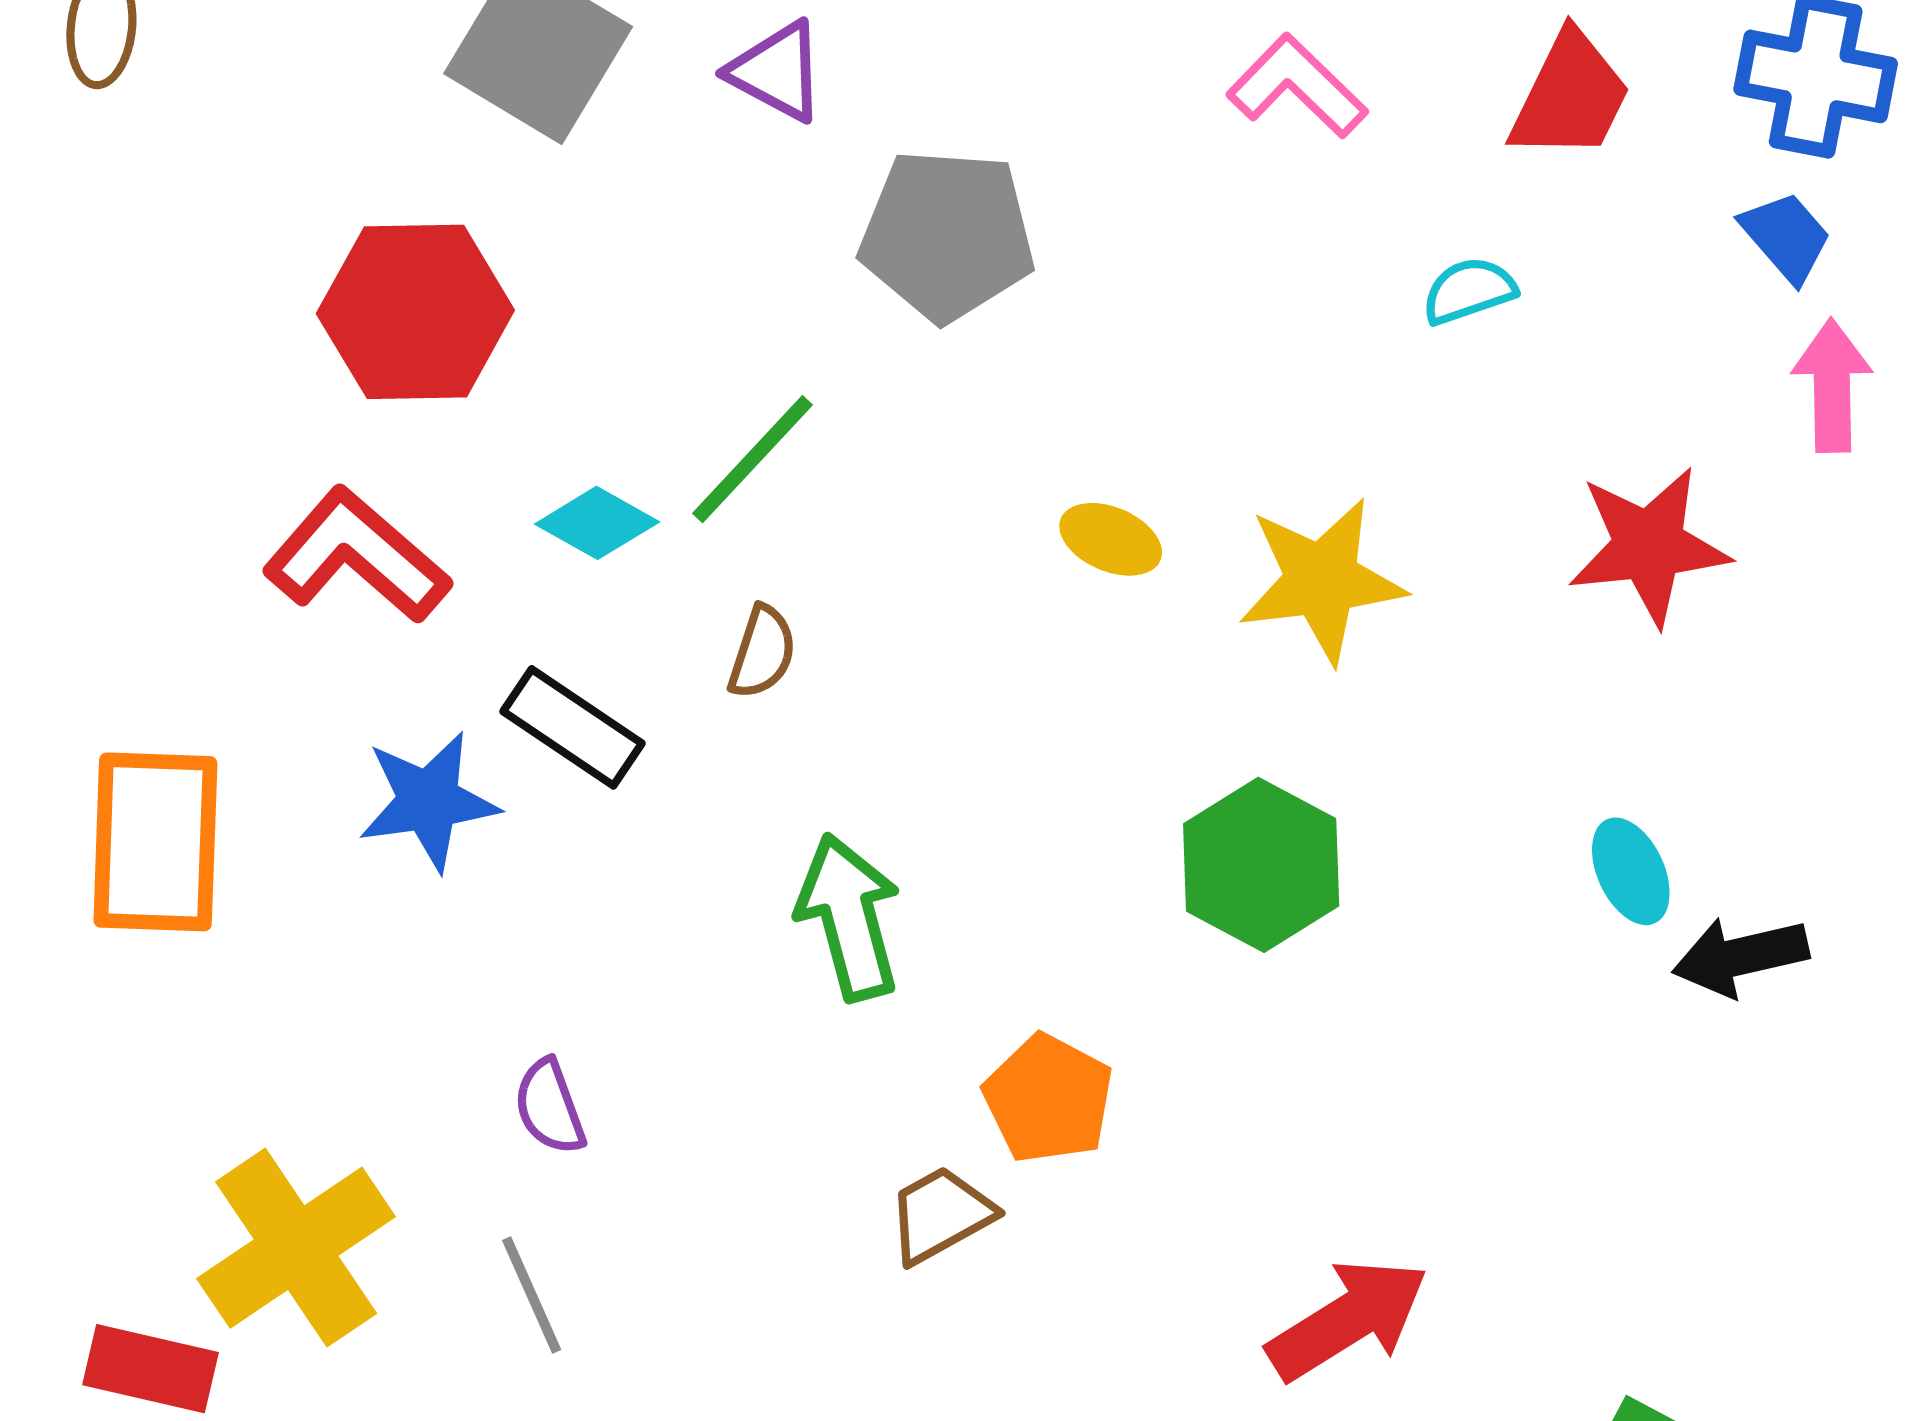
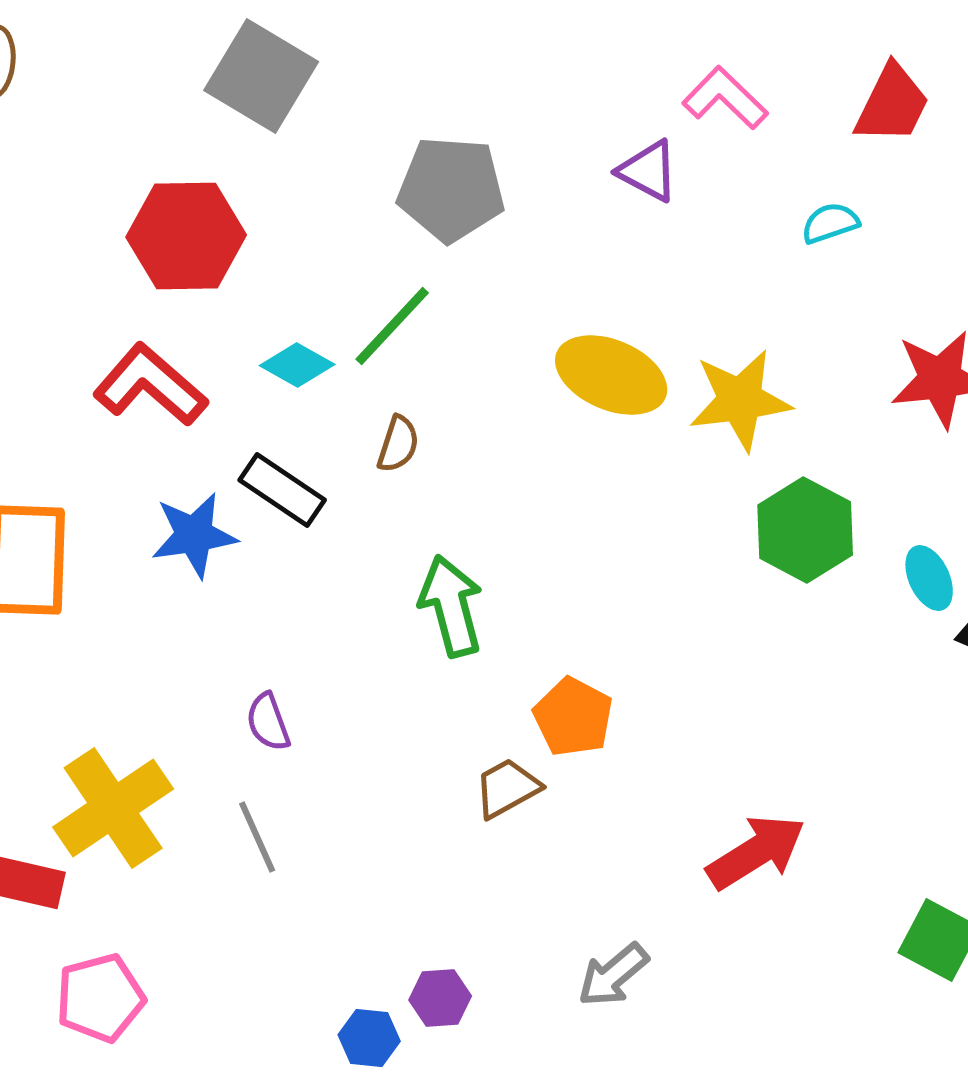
purple triangle: (777, 71) -> (648, 171), moved
gray pentagon: (947, 235) -> (451, 189), moved
yellow ellipse: (1111, 539) -> (611, 375), size x1.8
green hexagon: (1261, 865) -> (805, 530), moved

